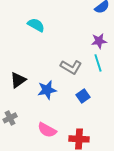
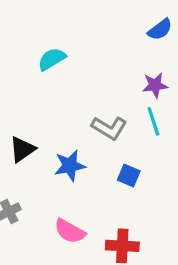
cyan semicircle: (36, 25) -> (52, 59), turned -60
blue square: (83, 96) -> (129, 175), turned -32

